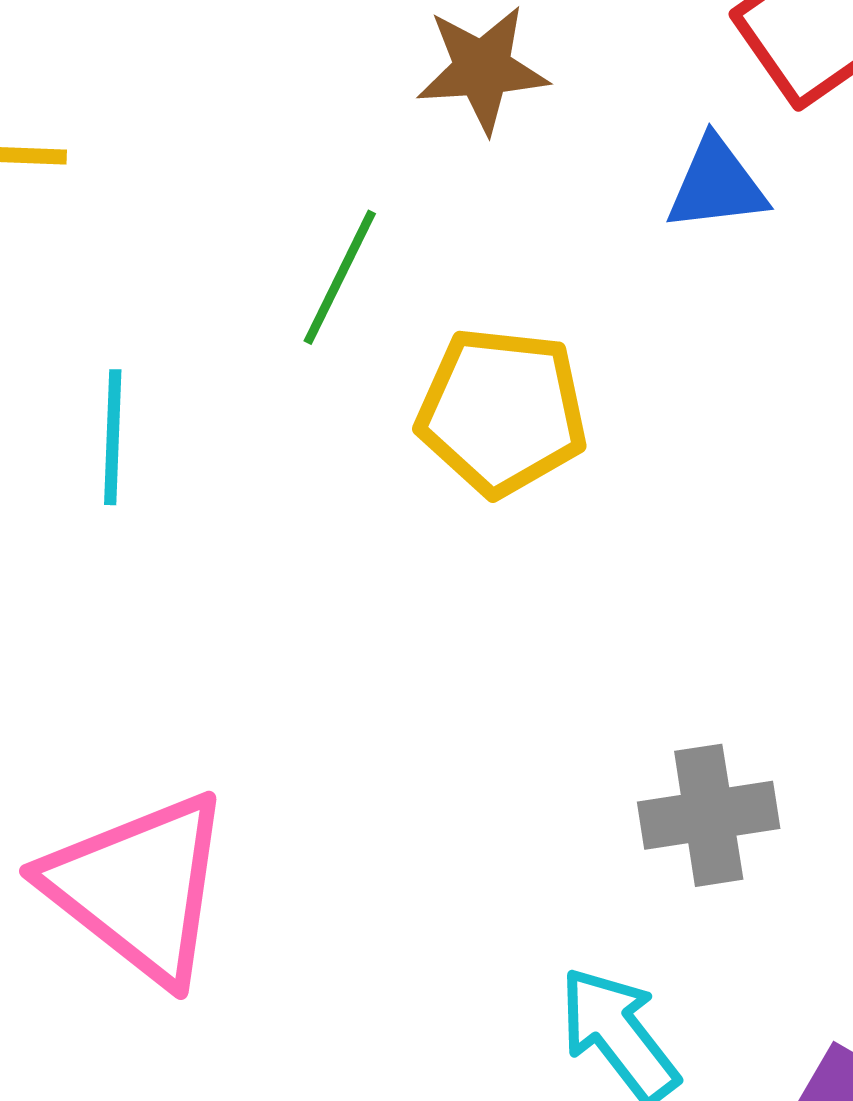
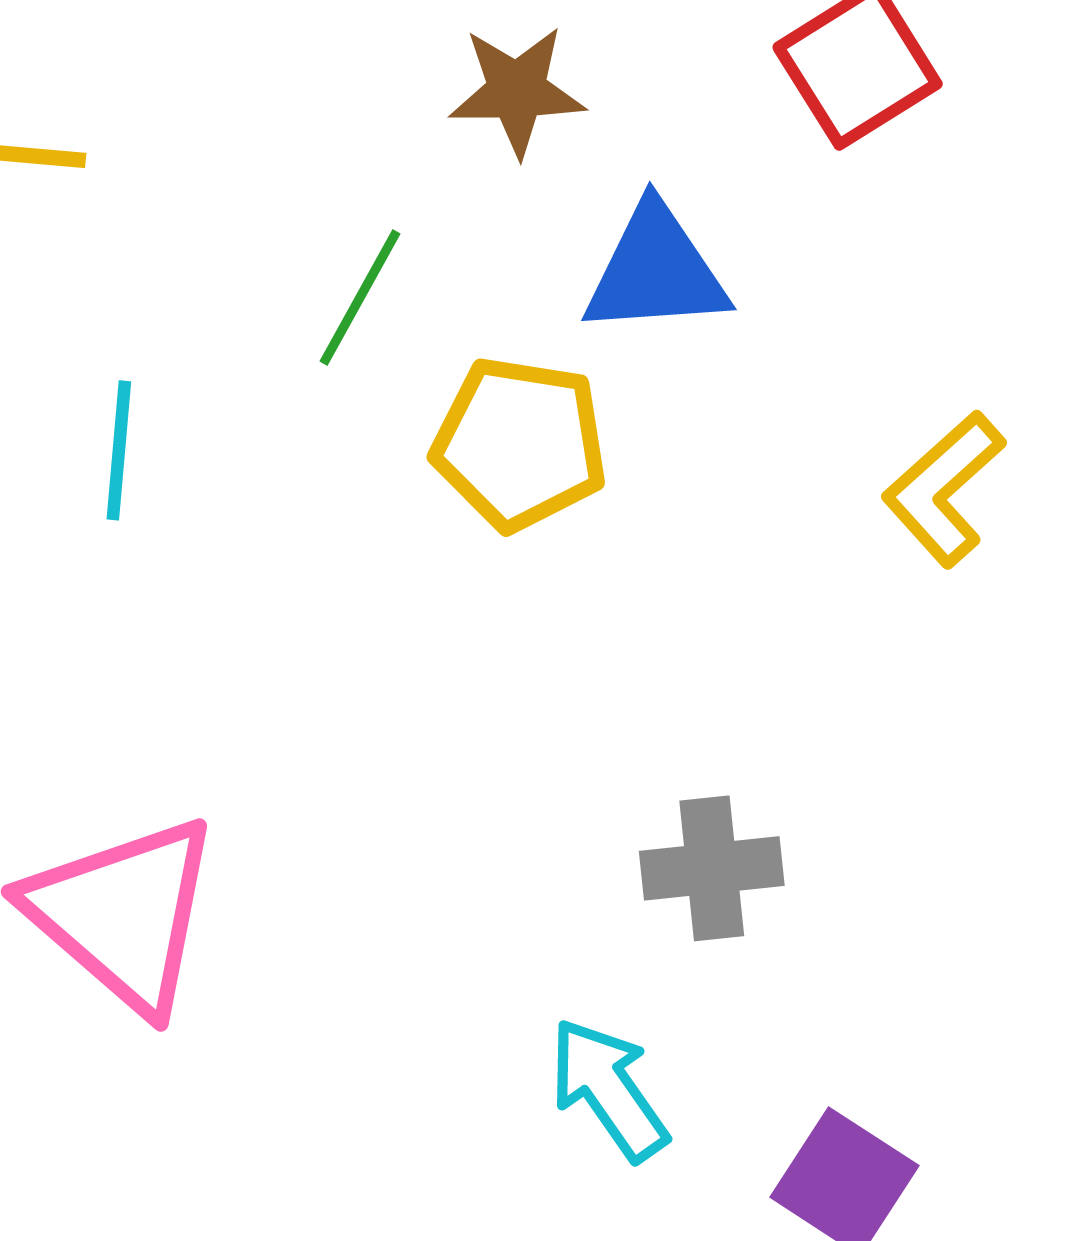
blue triangle: (716, 185) -> (656, 271), moved, size x1.4

